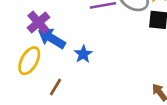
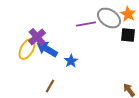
yellow ellipse: (29, 61) -> (27, 49), moved

